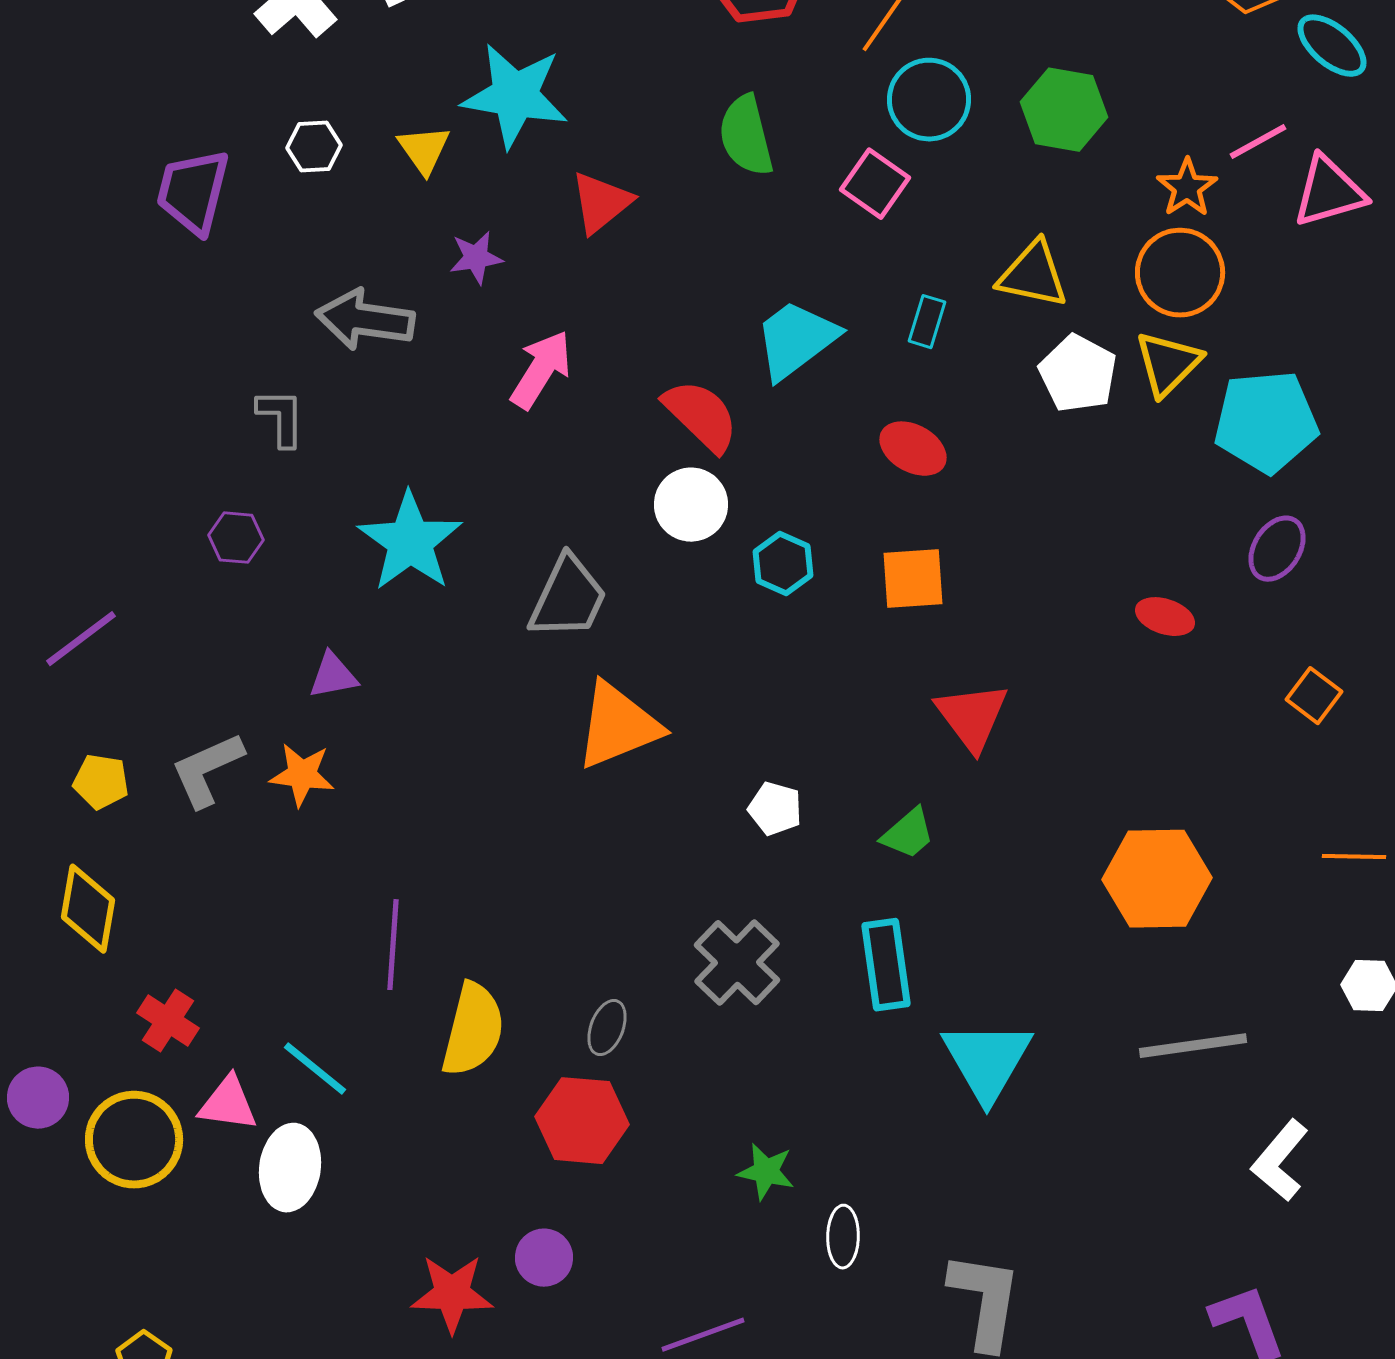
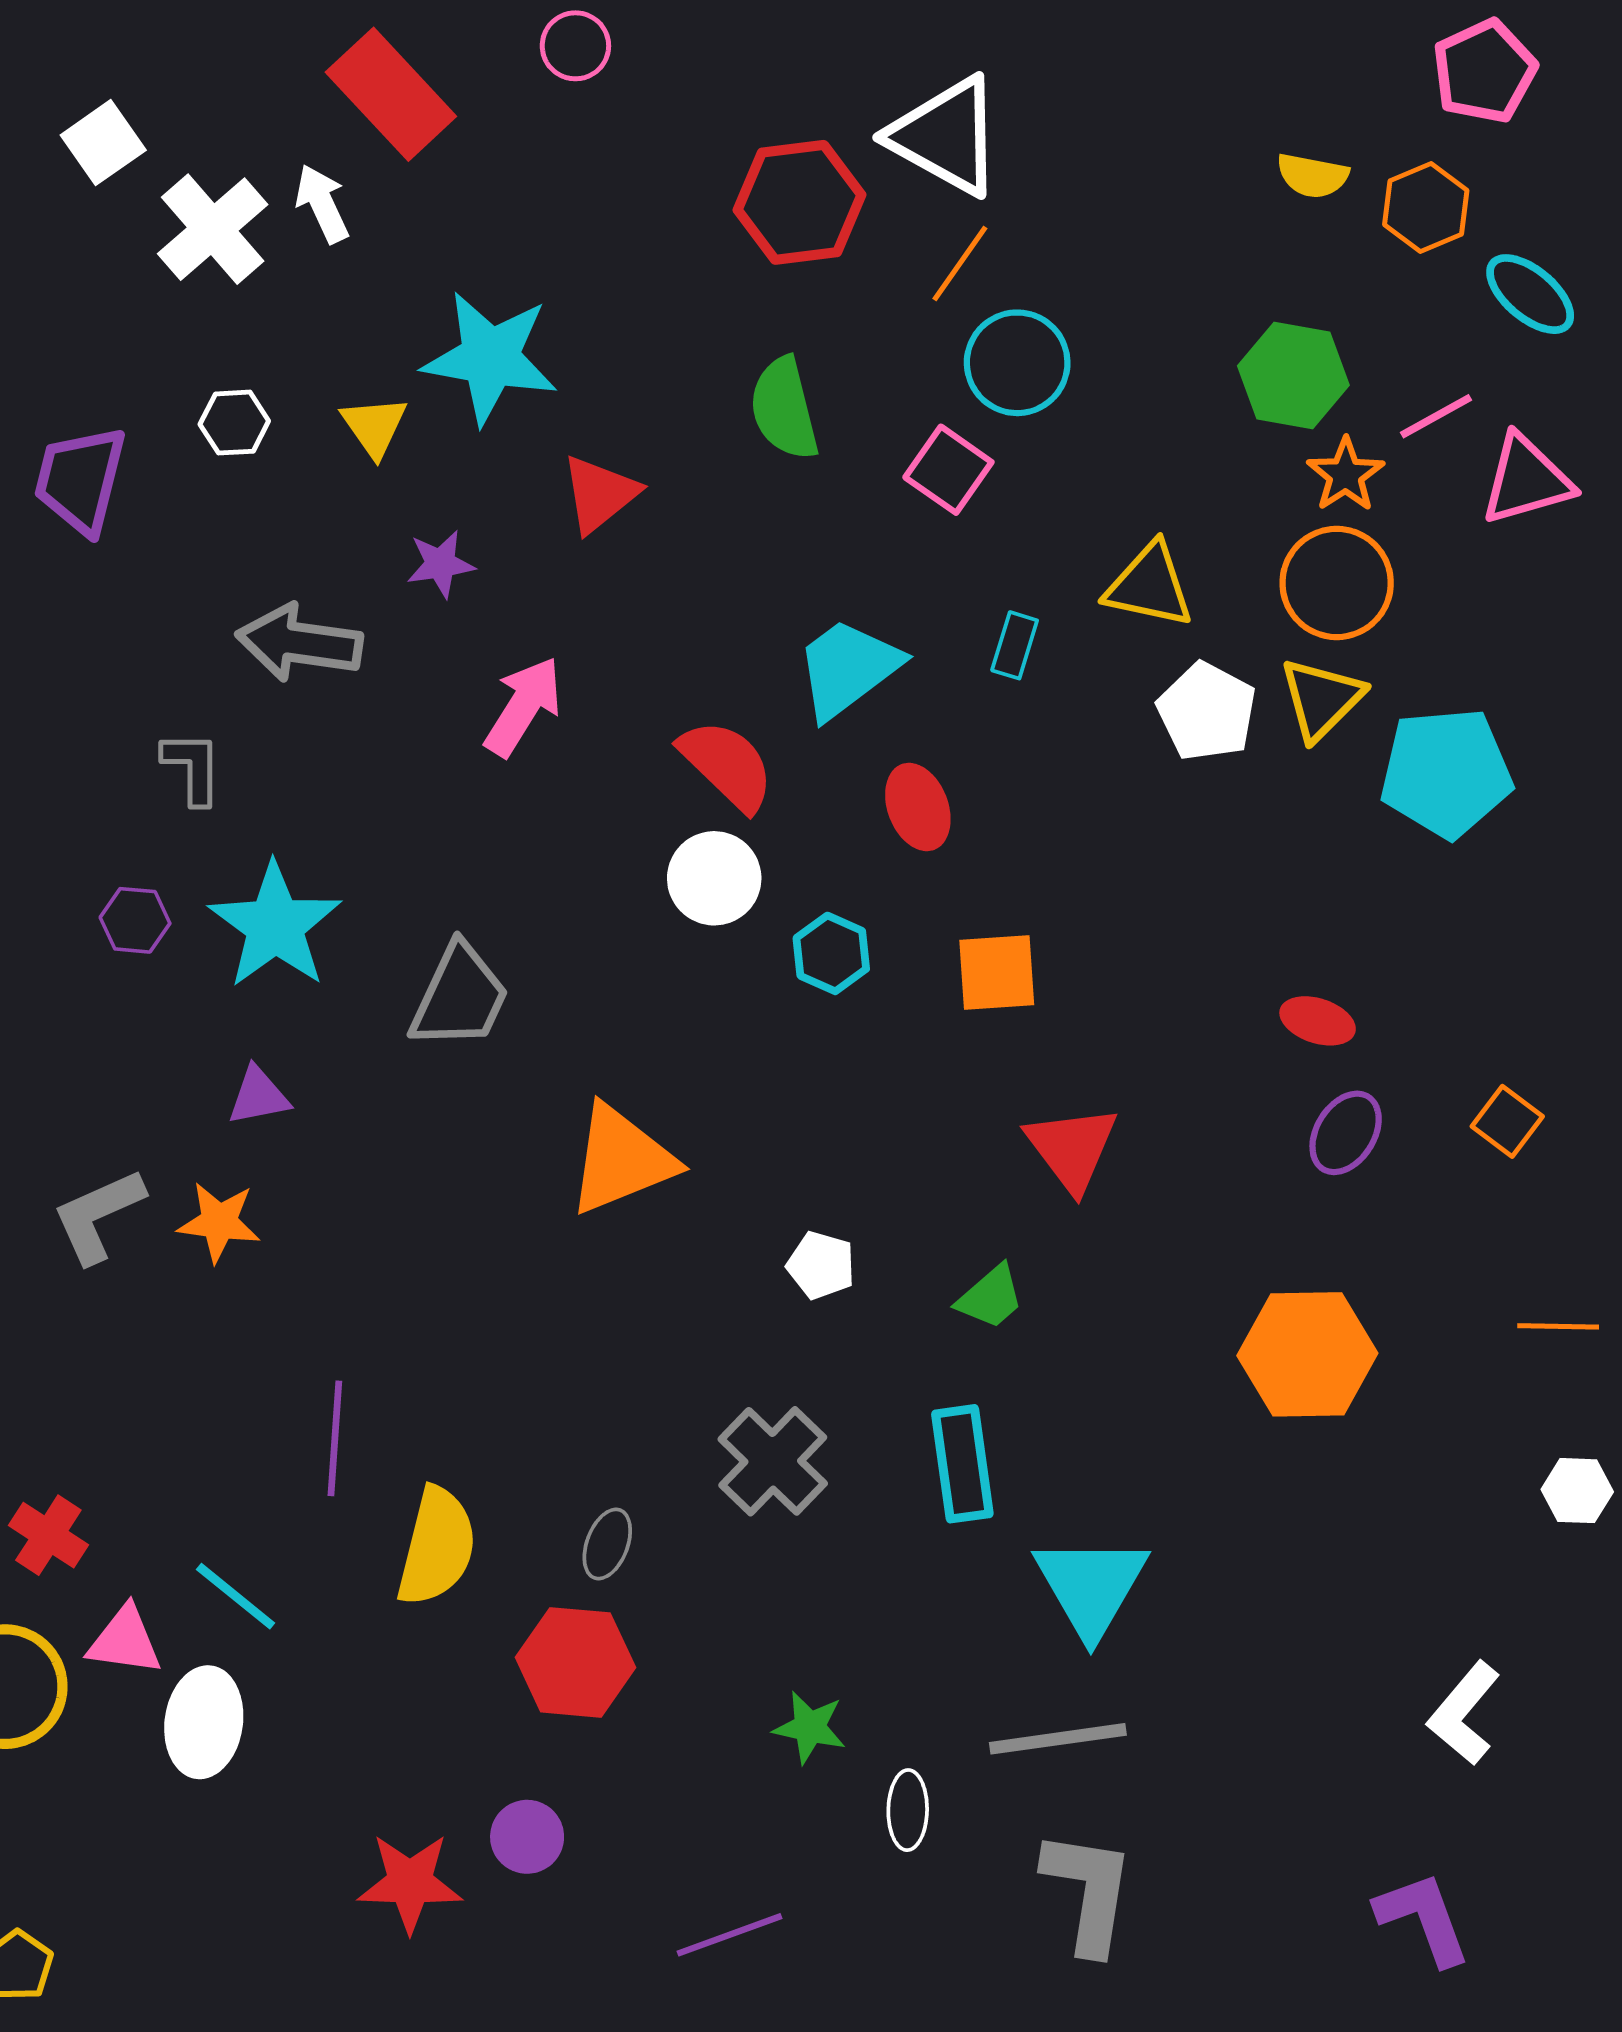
green hexagon: (1064, 110) -> (1293, 376), moved
red ellipse: (913, 449) -> (918, 807), moved, turned 40
cyan star: (410, 542) -> (275, 925), moved
purple ellipse: (1277, 549) -> (1346, 1133), moved
gray trapezoid: (568, 598) -> (460, 997), moved
gray line: (1193, 1046) -> (1058, 1739), moved

